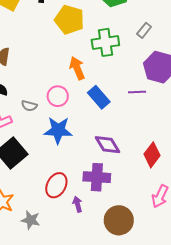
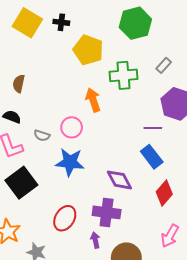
blue rectangle: (99, 97) -> (152, 157), moved
purple arrow: (77, 204) -> (95, 240), moved

